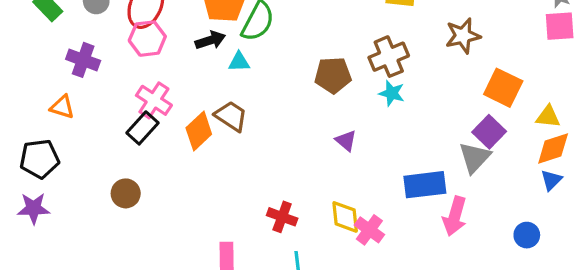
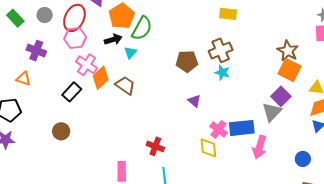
brown star: (463, 36) -> (288, 51), moved, turned -30
cyan triangle: (239, 62) -> (130, 53), turned -48
pink cross: (154, 100) -> (86, 65), moved
orange diamond: (199, 131) -> (101, 78), moved
yellow diamond: (345, 217) -> (208, 148), moved
pink cross: (369, 230) -> (219, 129), moved

